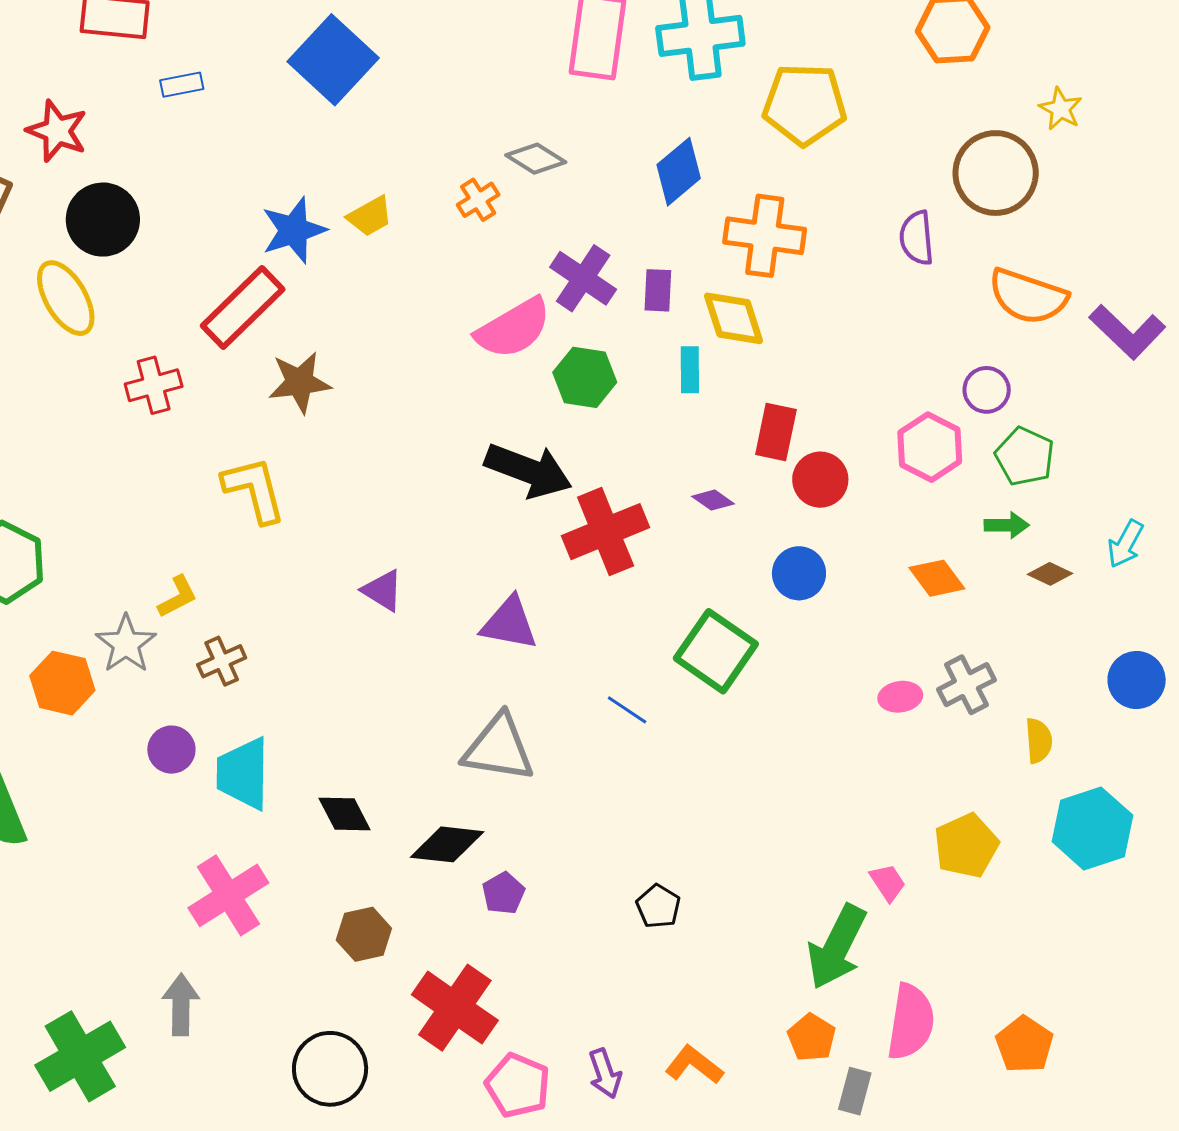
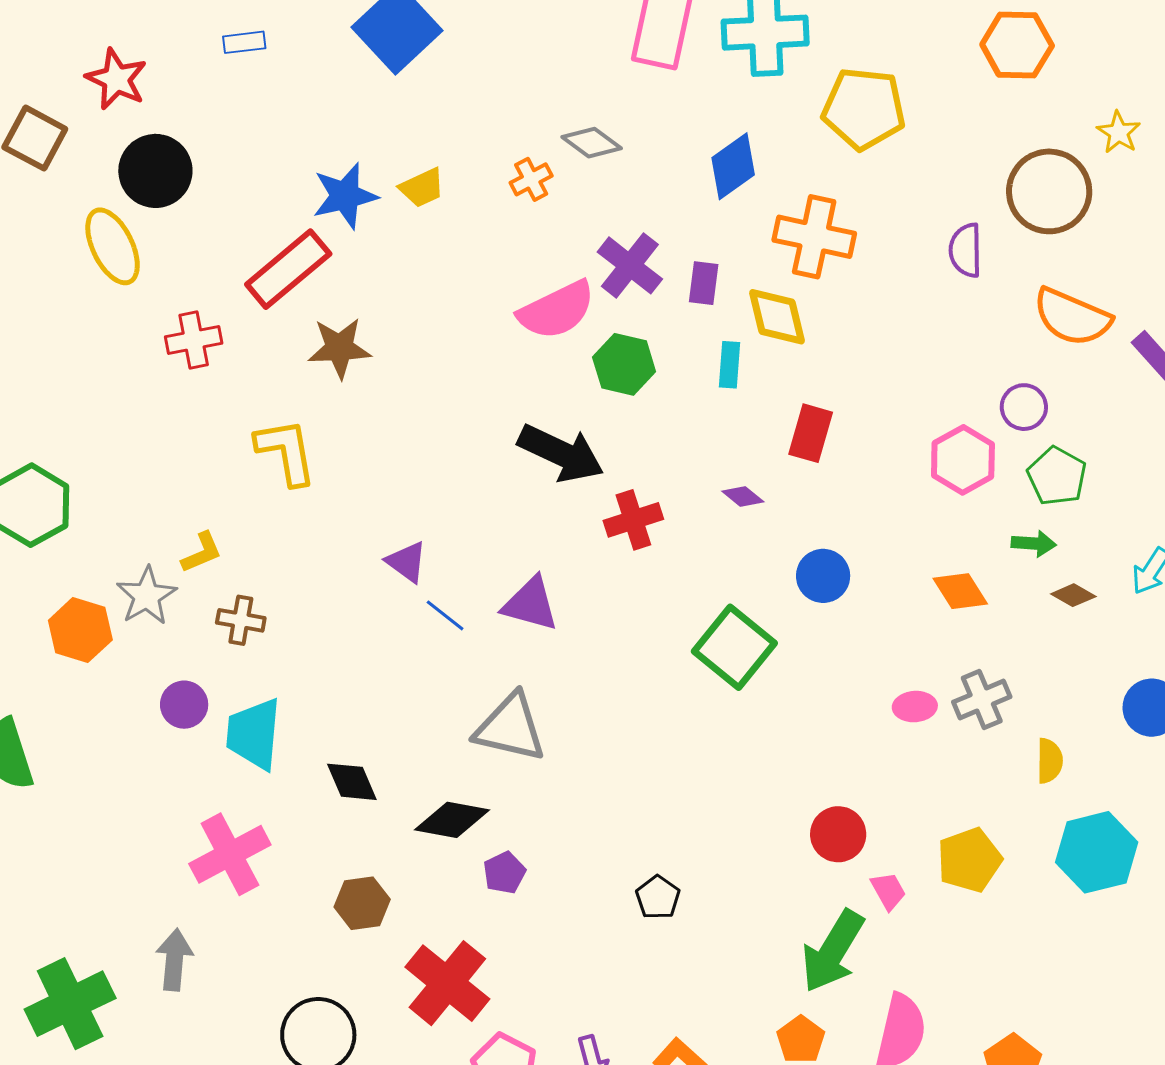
red circle: (820, 480) -> (838, 834), moved
red cross: (606, 532) -> (633, 520), size x0.7
brown cross: (222, 661) -> (241, 620), turned 30
blue line: (627, 710) -> (445, 615), moved

